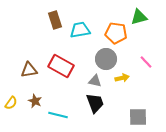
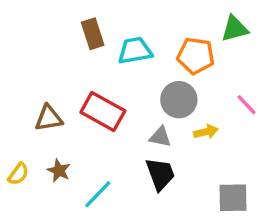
cyan line: (58, 115) -> (98, 194), turned -60

